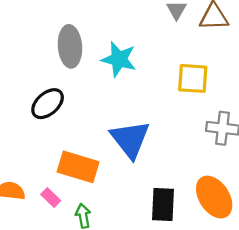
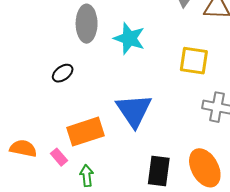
black ellipse: (48, 104) -> (63, 73), size x0.7
orange rectangle: (78, 167) -> (85, 132), turned -39

